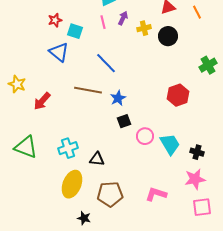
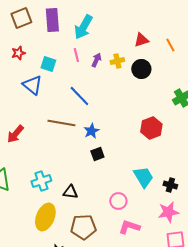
purple arrow: (123, 18) -> (96, 60), moved
red star: (55, 20) -> (18, 53), moved
pink circle: (145, 136) -> (118, 201), moved

